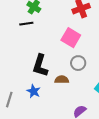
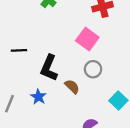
black line: (26, 24) -> (19, 50), moved
brown semicircle: (62, 80) -> (72, 86), turned 40

